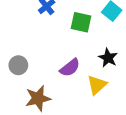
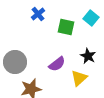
gray circle: (18, 65) -> (15, 62), size x1.5

